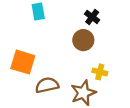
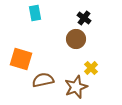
yellow cross: (100, 72) -> (91, 68), turned 32

